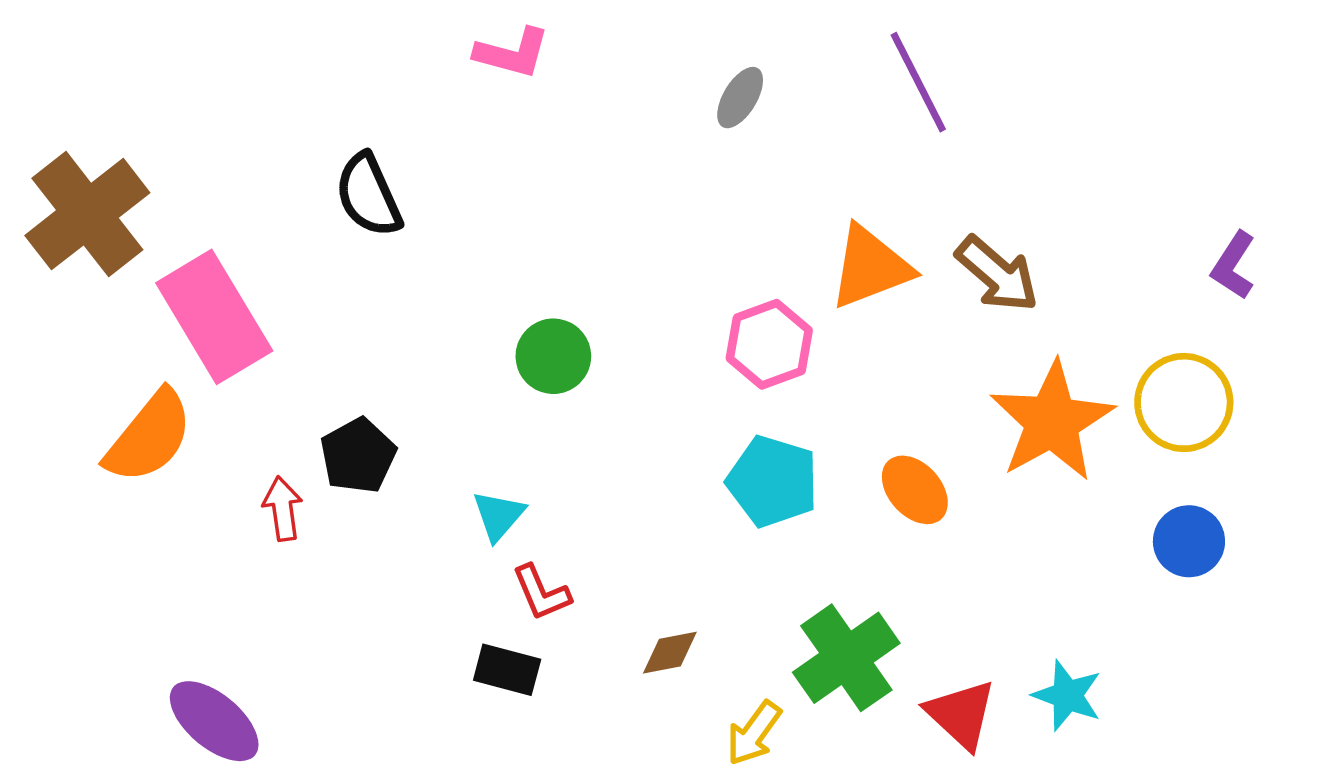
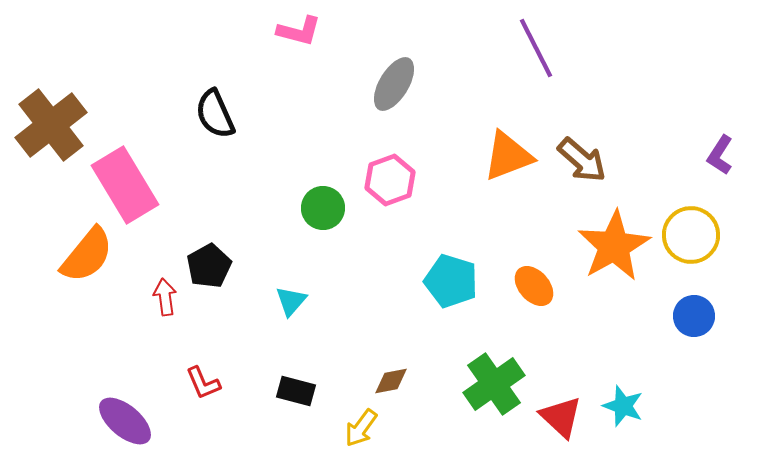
gray ellipse: (740, 98) -> (394, 84), moved, size x1.5
pink hexagon: (769, 344) -> (390, 180), moved
red L-shape: (541, 593) -> (203, 383), moved
yellow arrow: (754, 733) -> (361, 428), moved

